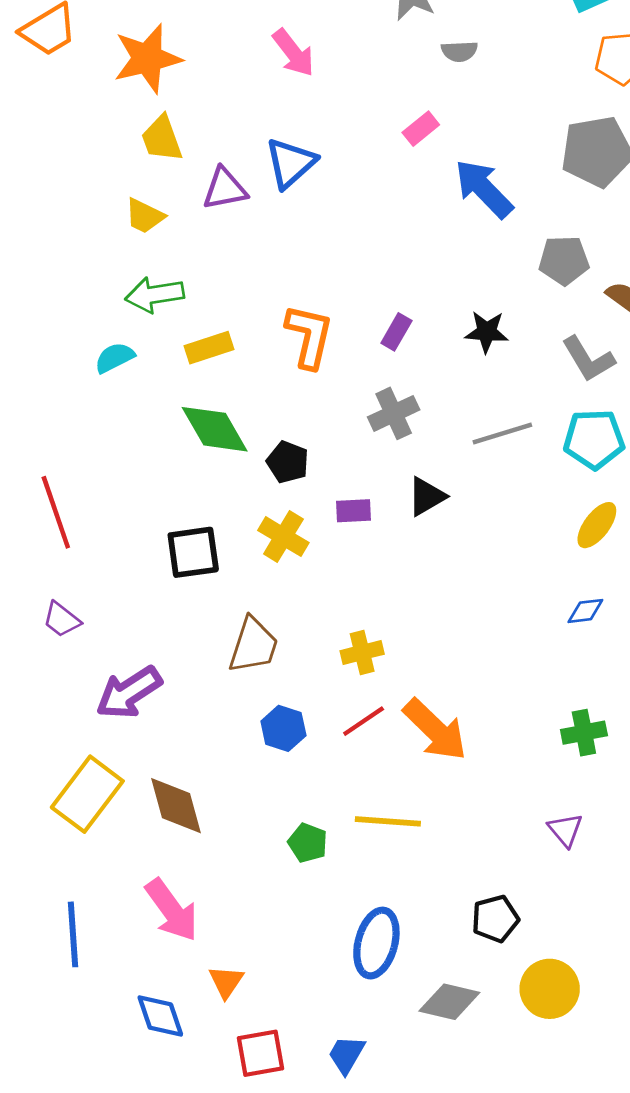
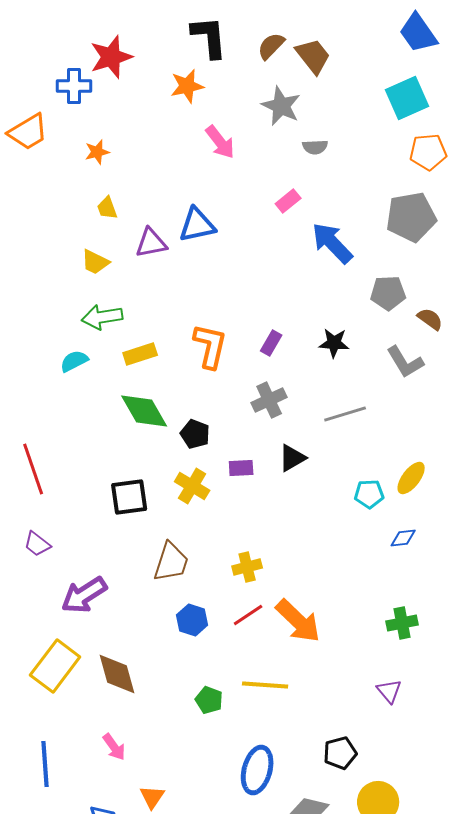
pink arrow: (293, 53) -> (220, 142), moved
orange star: (147, 58) -> (97, 152), size x0.5
yellow trapezoid: (162, 139) -> (107, 208), size x0.7
blue triangle: (291, 163) -> (197, 225), turned 30
cyan pentagon: (594, 439) -> (369, 494), moved, size x0.7
pink arrow: (172, 910) -> (114, 747), size x0.6

